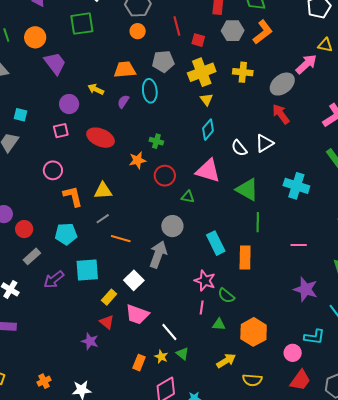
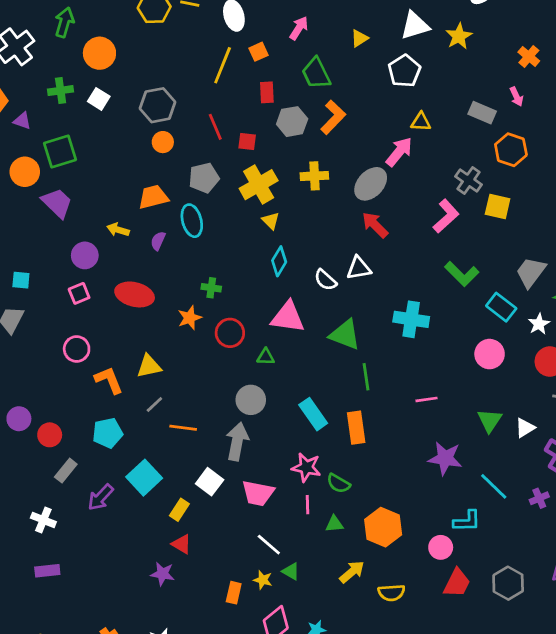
green square: (82, 24) -> (60, 151), moved
white triangle: (264, 143) -> (359, 268), turned 30
cyan square: (87, 270) -> (144, 478), turned -30
pink trapezoid: (137, 314) -> (258, 493), moved

